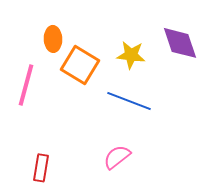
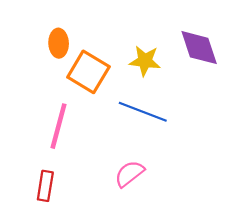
pink line: (26, 85) -> (59, 126), moved

